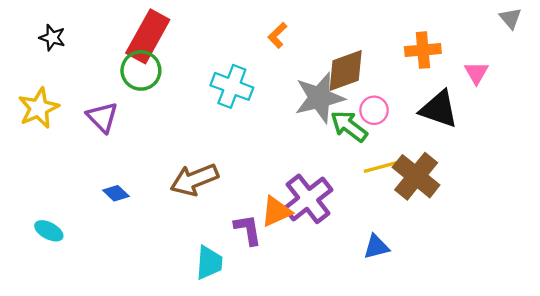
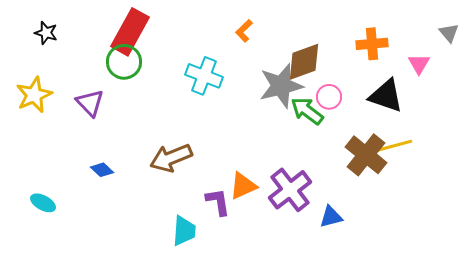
gray triangle: (510, 18) -> (449, 33), moved
yellow line: (384, 166) -> (394, 146), moved
purple cross: (308, 199) -> (290, 190), moved

